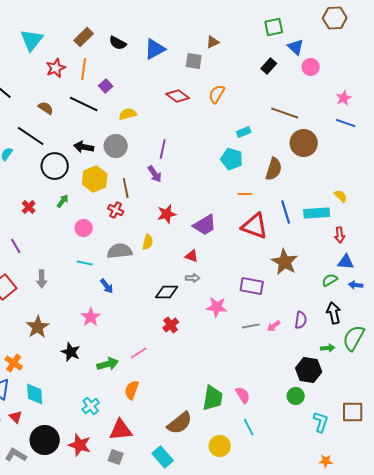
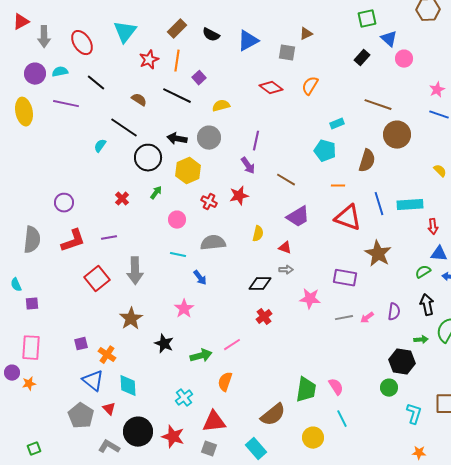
brown line: (126, 188) -> (286, 180), moved, turned -48
yellow semicircle: (341, 196) -> (440, 171), moved
red star: (167, 214) -> (239, 196), moved
yellow semicircle: (148, 242) -> (258, 234), moved
purple line: (16, 246) -> (109, 238), turned -70
gray arrow: (42, 279) -> (135, 271), size x1.5

